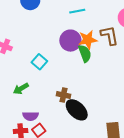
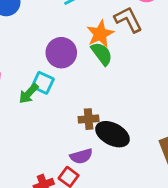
purple circle: (70, 41) -> (61, 53), moved
green arrow: (21, 89) -> (29, 94), moved
purple semicircle: (31, 116) -> (81, 156), moved

